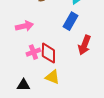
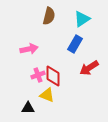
red arrow: (84, 45) -> (89, 68), turned 36
yellow triangle: (52, 77) -> (47, 95), moved

